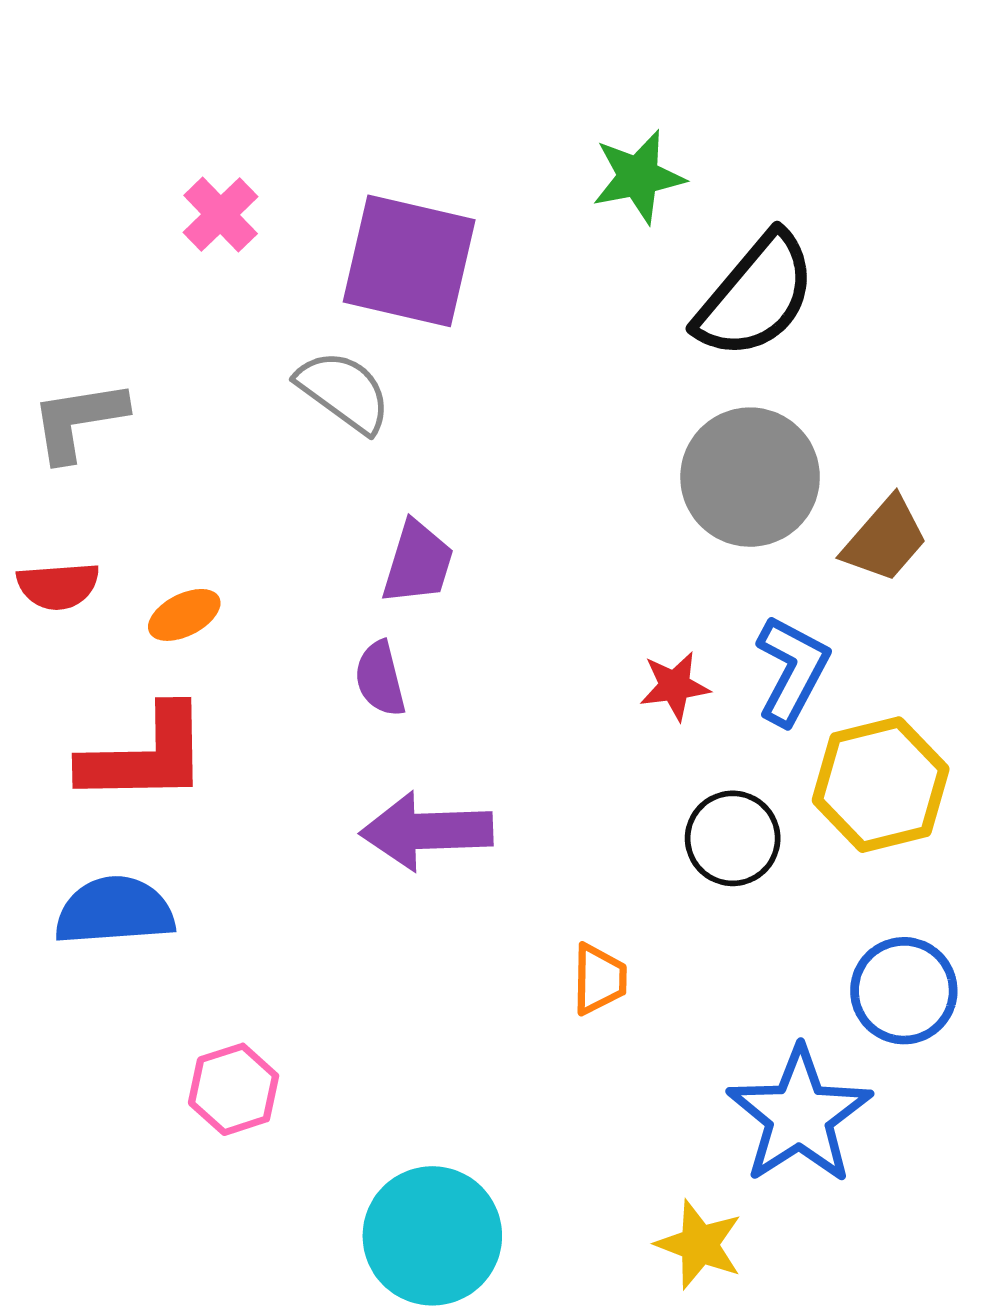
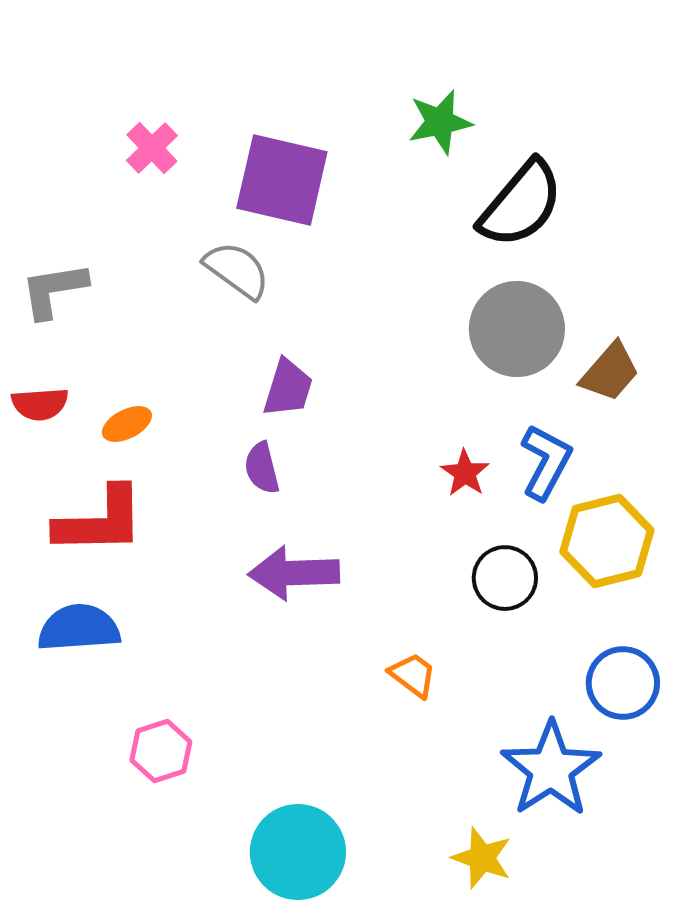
red star: (675, 686) -> (465, 473), turned -30
orange trapezoid: (599, 979) -> (413, 675), turned -54

